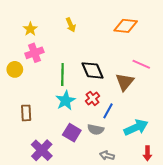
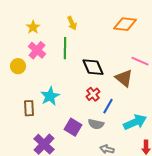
pink cross: (34, 53) -> (37, 50), turned -30
green line: (62, 75) -> (65, 48), moved
brown triangle: (125, 82) -> (124, 78), turned -30
cyan star: (66, 101) -> (50, 96), moved

